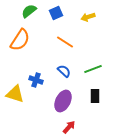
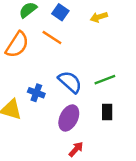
blue square: (56, 13) -> (60, 12), turned -32
orange line: (65, 42) -> (52, 37), moved
blue semicircle: (64, 71) -> (70, 82), size x1.5

